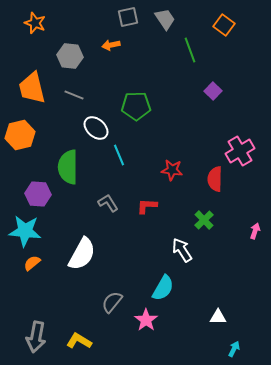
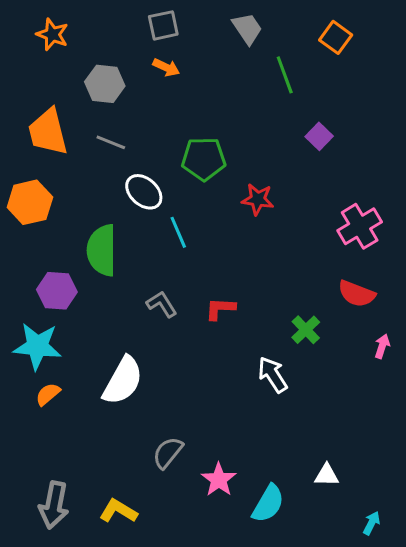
gray square: (128, 17) -> (163, 25), moved
orange arrow: (111, 45) -> (166, 67), turned -144
red star: (172, 170) -> (258, 199), moved
red semicircle: (215, 179) -> (357, 294), moved, turned -70
cyan semicircle: (163, 288) -> (268, 504), moved
cyan arrow: (234, 349) -> (372, 523), moved

